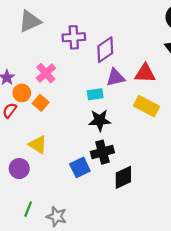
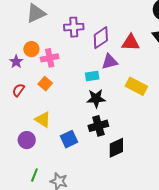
pink cross: (46, 73) -> (50, 58), turned 30
red triangle: (145, 73) -> (131, 43), moved
orange circle: (22, 93) -> (31, 49), moved
blue square: (80, 167) -> (69, 139), moved

